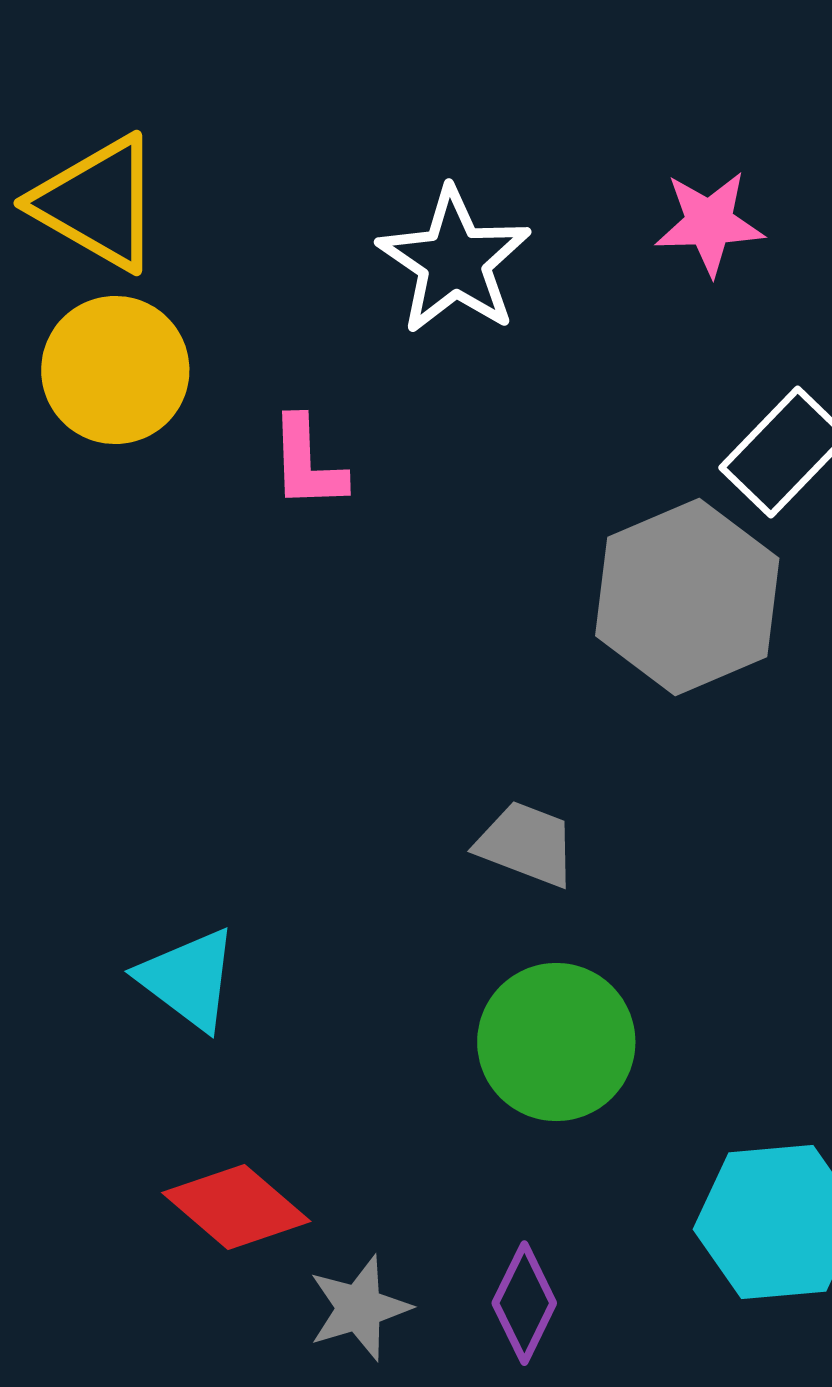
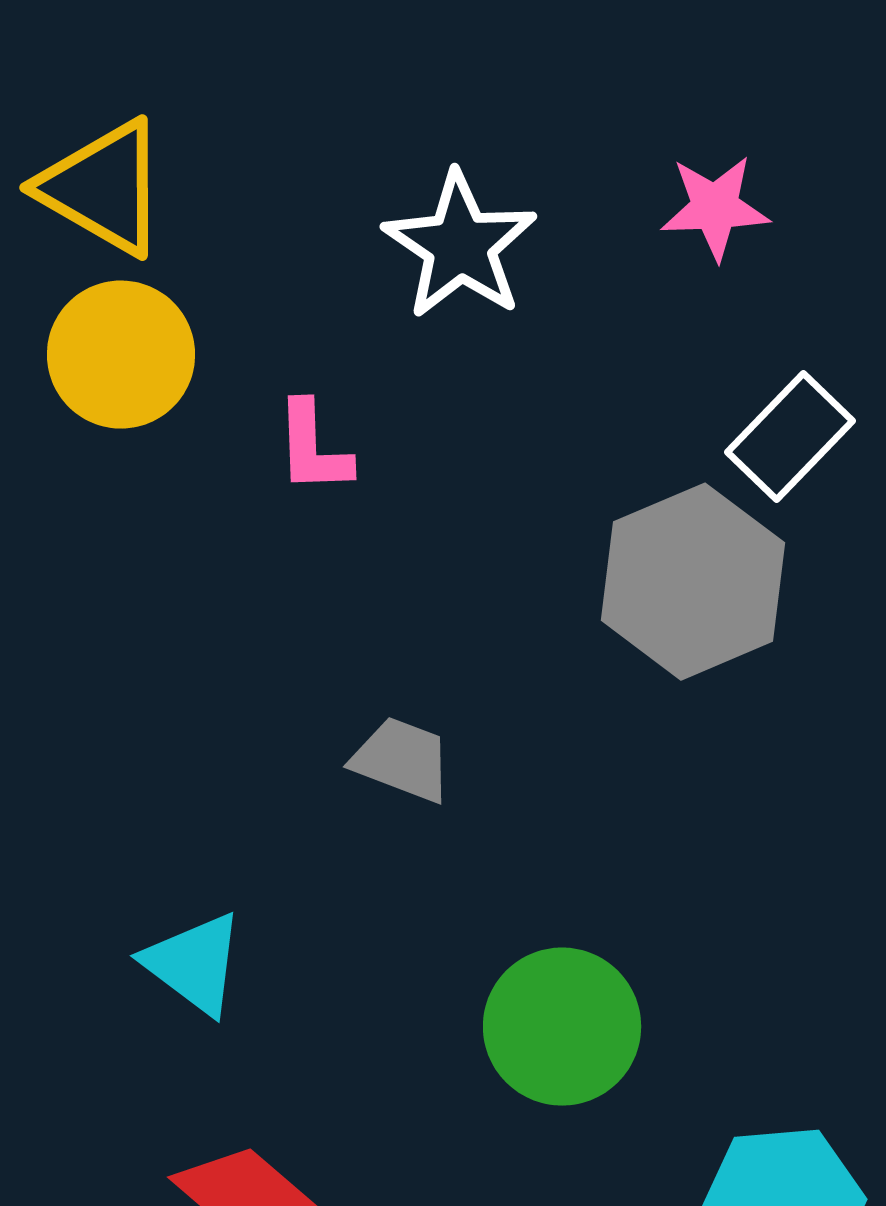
gray trapezoid: (526, 844) -> (402, 760), moved

